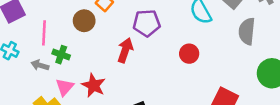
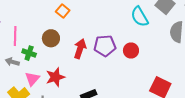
brown circle: (84, 21) -> (51, 38), moved
purple pentagon: (147, 23) -> (105, 46), moved
red star: (94, 85) -> (55, 77), turned 30

